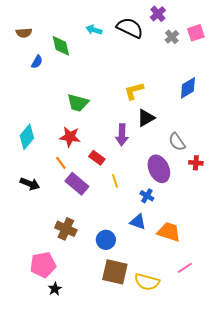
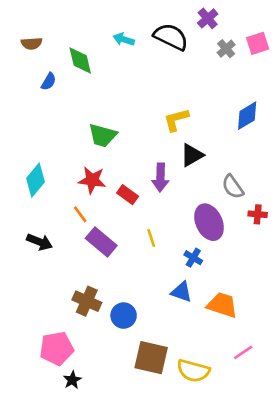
red rectangle: (97, 158) -> (128, 195), moved
blue circle: (106, 240) -> (124, 316), moved

